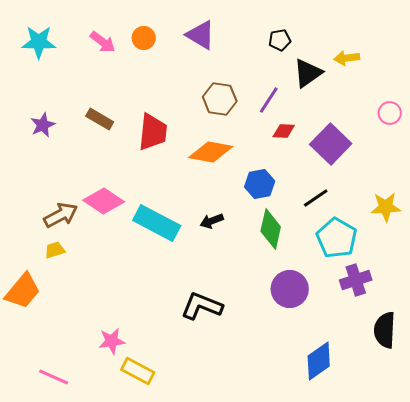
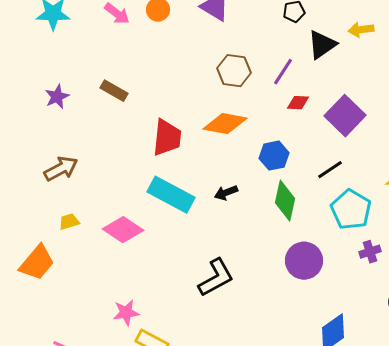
red trapezoid: (153, 132) -> (167, 138), moved
pink diamond: (104, 201) -> (123, 230), moved
brown arrow: (61, 215) -> (61, 169), moved
purple cross: (356, 280) -> (370, 252), size x0.7
black L-shape: (202, 306) -> (216, 278), turned 129

